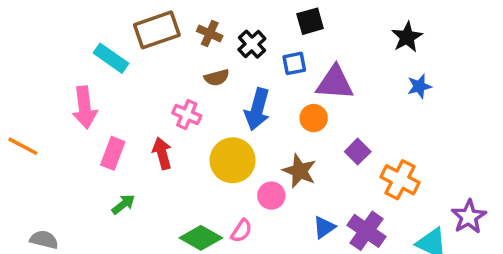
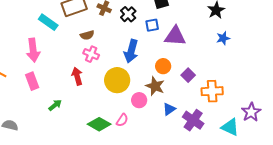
brown semicircle: (217, 78) -> (87, 35), moved
orange circle: (314, 118) -> (163, 66), moved
pink rectangle: (113, 153) -> (32, 81), moved, turned -42
orange cross: (400, 180) -> (212, 91), turned -30
blue triangle: (324, 227) -> (169, 109), moved

